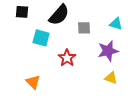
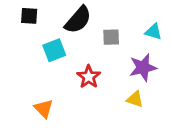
cyan square: (41, 38) -> (54, 50), turned -36
yellow triangle: (111, 78) -> (135, 99), moved

